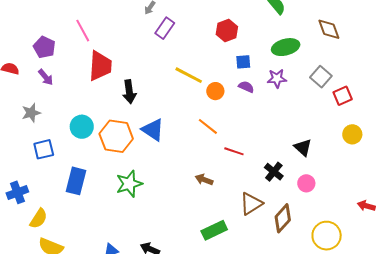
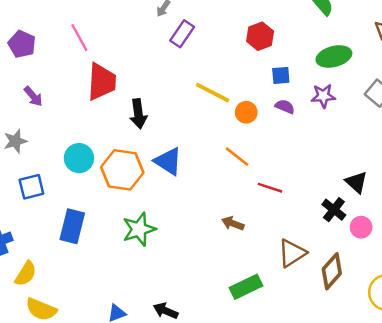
purple pentagon: (44, 47) -> (22, 44), moved
black cross: (274, 172) -> (334, 210), moved

